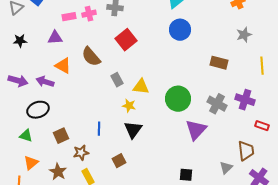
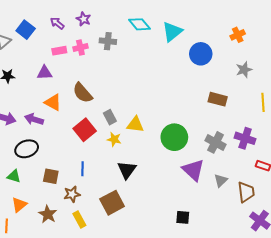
blue circle: (180, 30) -> (201, 54), moved
red square: (126, 40) -> (85, 130), moved
yellow star: (129, 106) -> (114, 139), moved
blue line: (99, 129) -> (83, 169), moved
purple triangle: (196, 130) -> (193, 170), turned -30
brown square: (61, 136) -> (51, 176), turned 35
brown square: (119, 161) -> (112, 203), size x1.6
gray triangle: (226, 168) -> (221, 180), moved

